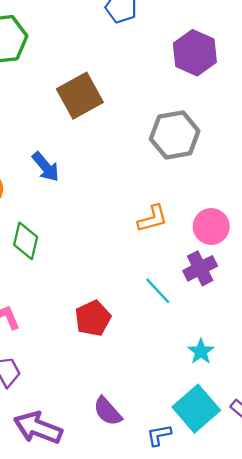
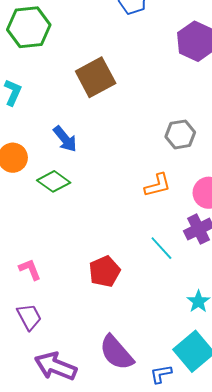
gray hexagon: (175, 135) -> (180, 134), moved, size x0.7
green diamond: (26, 241) -> (54, 181), moved, turned -68
purple semicircle: (108, 411) -> (116, 353), size x1.4

